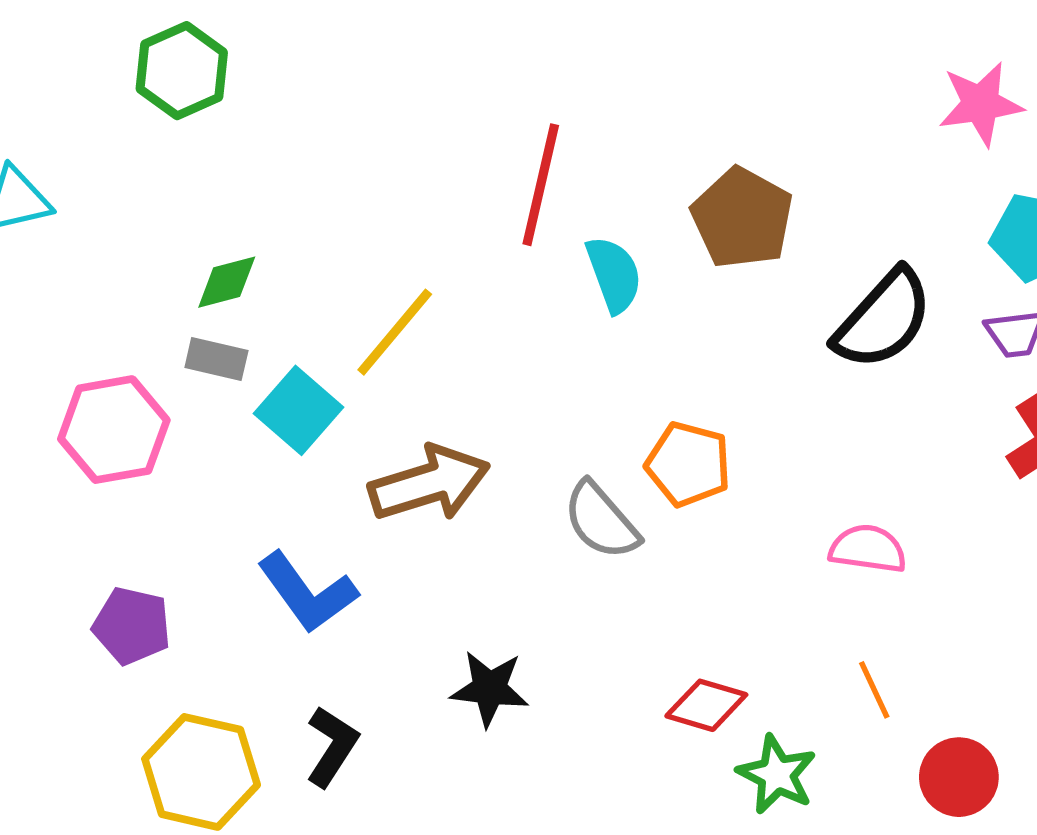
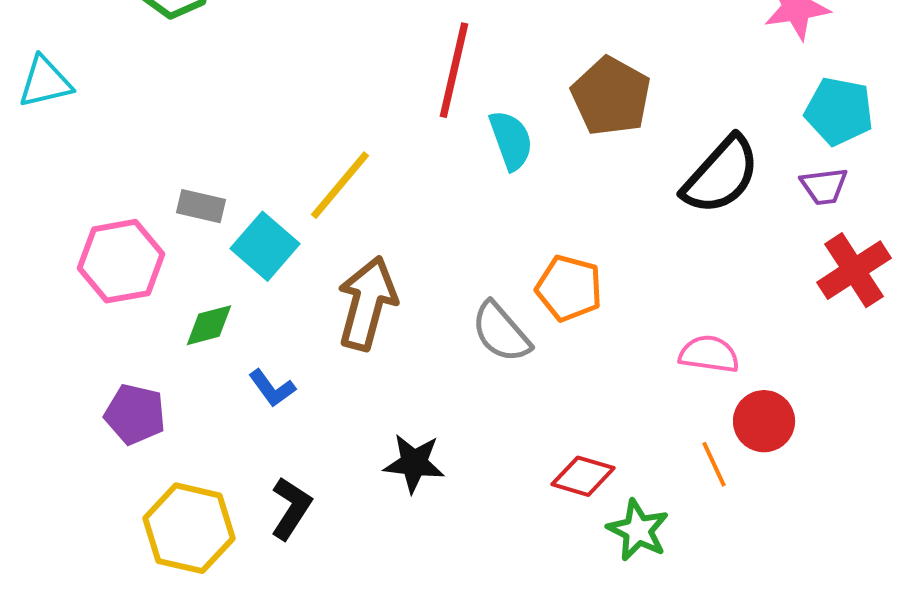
green diamond: (227, 282) -> (209, 325), moved
brown arrow: (429, 483) -> (367, 303), turned -58
blue L-shape: (307, 592) -> (272, 388), size x0.6
red circle: (959, 777) -> (764, 421), moved

